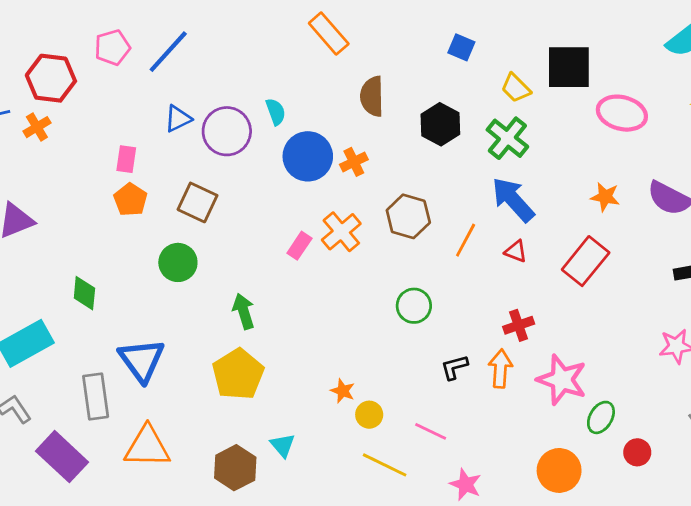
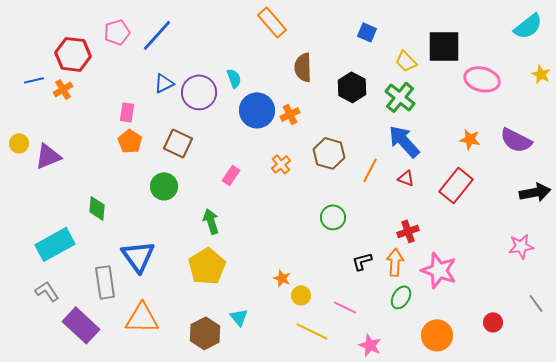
orange cross: (341, 232) -> (281, 164), size x0.7
pink rectangle: (299, 246) -> (231, 175), moved
green ellipse: (601, 417) -> (401, 297), moved

